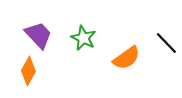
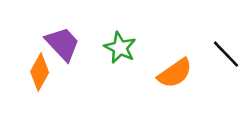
orange diamond: (28, 71) -> (40, 72), moved

